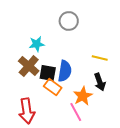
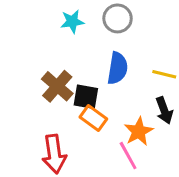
cyan star: (37, 44) -> (72, 21), moved
blue semicircle: (65, 71) -> (118, 68), moved

